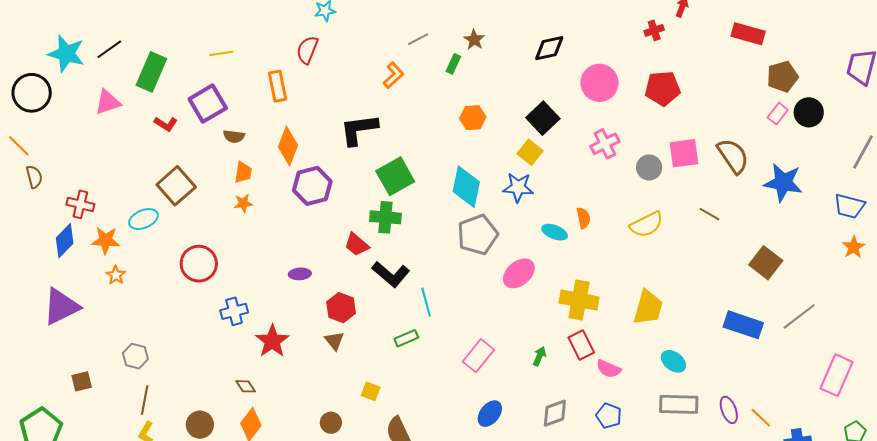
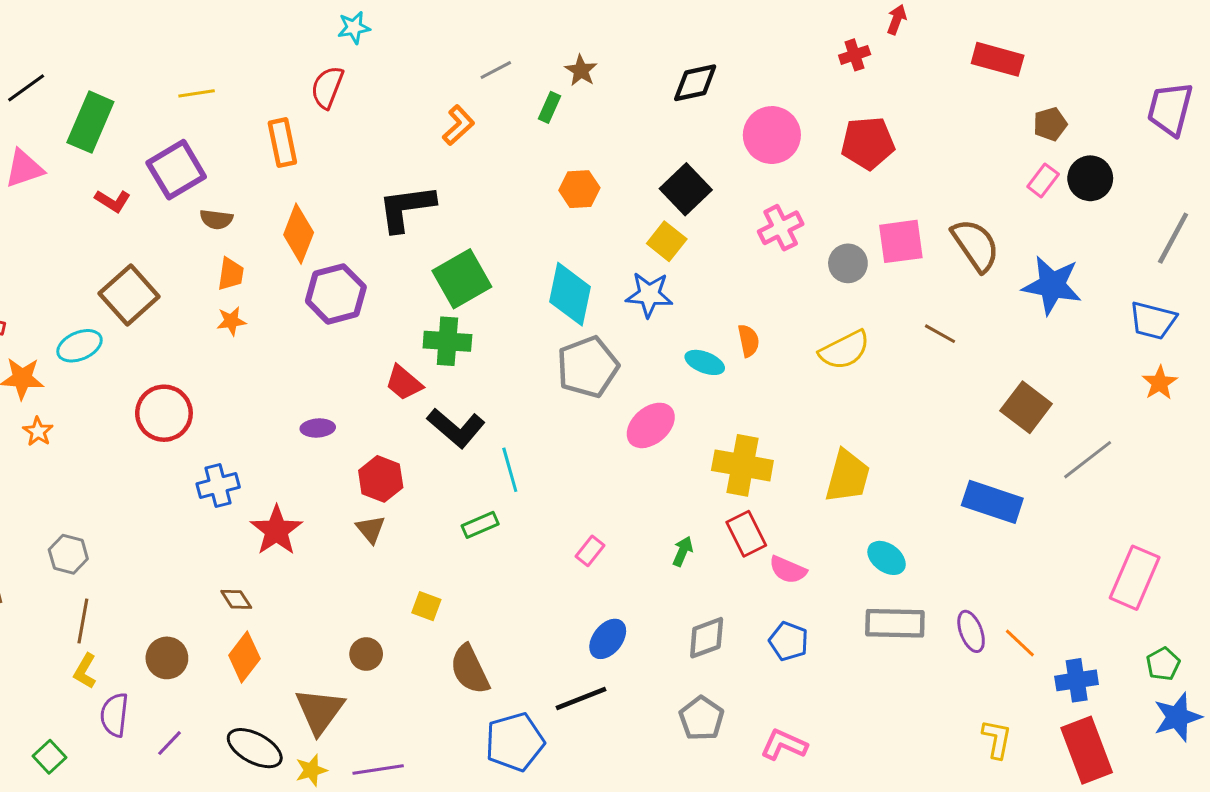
brown pentagon: (782, 77) -> (1050, 124), size x0.7
gray line: (799, 316) -> (1088, 460), moved
pink rectangle: (478, 356) -> (590, 551), size x0.6

